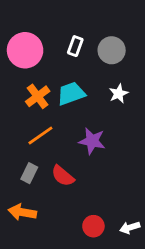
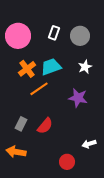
orange line: (40, 135) -> (39, 89), moved
purple star: (92, 141) -> (78, 98), moved
red semicircle: (63, 176) -> (45, 126), turned -90
white arrow: (130, 228) -> (89, 144), moved

